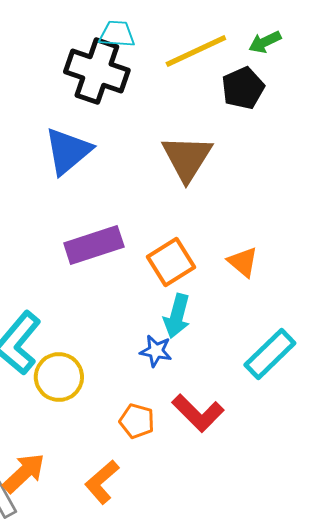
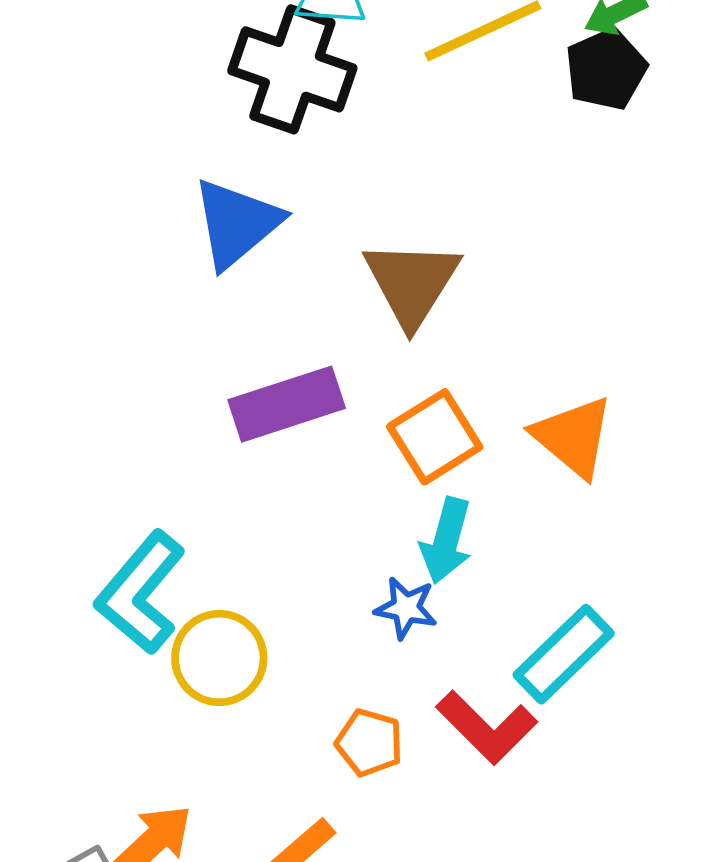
black pentagon: (243, 88) -> (606, 69), moved
brown triangle: (187, 158) -> (412, 283), moved
orange triangle: (243, 262) -> (573, 437), size x1.4
cyan rectangle: (270, 354) -> (564, 654), moved

